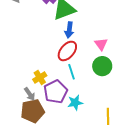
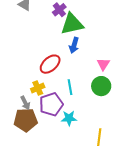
red ellipse: (67, 51) -> (50, 64), moved

